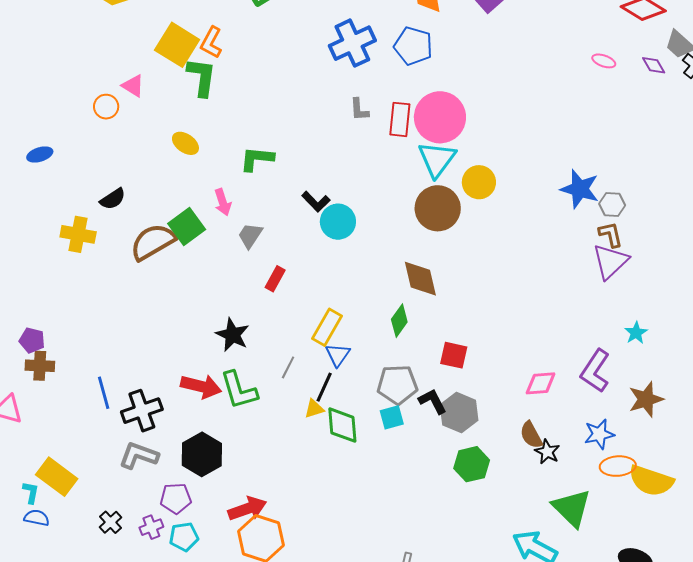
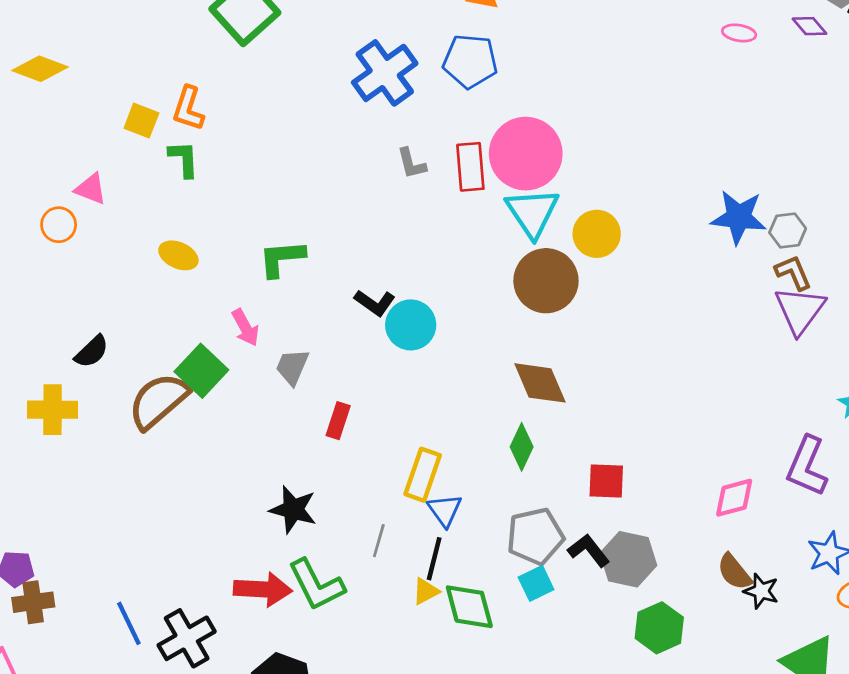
yellow square: (177, 45) -> (141, 121), size x0.6
green L-shape: (202, 77) -> (184, 159), size x0.7

